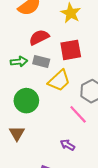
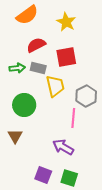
yellow trapezoid: (59, 81) -> (55, 86), turned -60
pink line: (78, 114) -> (73, 118), turned 48
purple arrow: (68, 145) -> (63, 147), size x1.5

